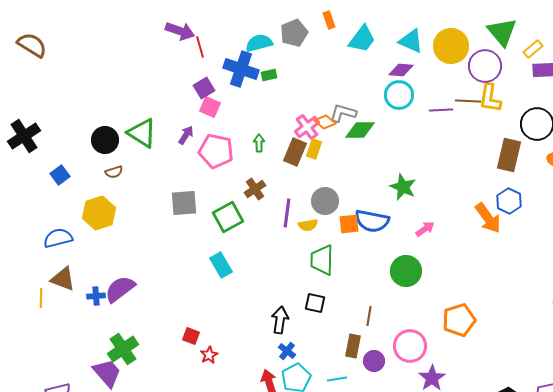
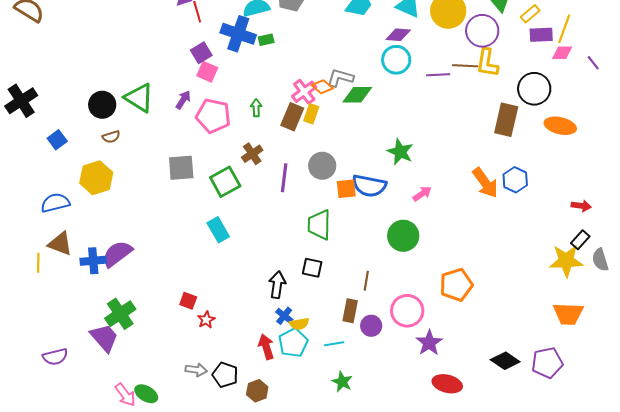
blue hexagon: (509, 201) -> (515, 180), moved
yellow semicircle: (308, 225) -> (299, 324), moved
blue cross: (96, 296) -> (93, 261), size x1.4

